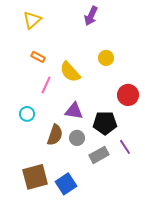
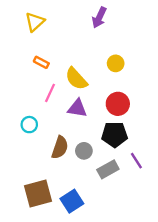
red circle: (128, 95) -> (118, 104), moved
purple triangle: (74, 111) -> (77, 108), moved

